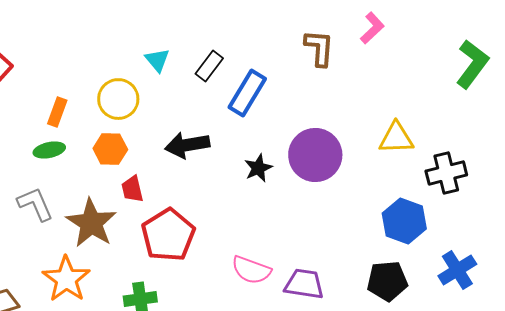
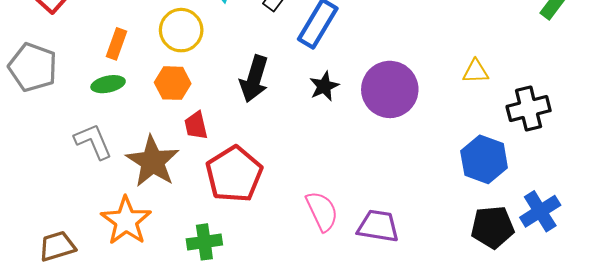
yellow triangle: (396, 138) -> (476, 71), size x0.7
black arrow: (187, 145) -> (254, 79), turned -63
black star: (258, 168) -> (324, 86), moved
pink semicircle: (251, 270) -> (322, 211), turned -135
black pentagon: (387, 281) -> (493, 227), moved

